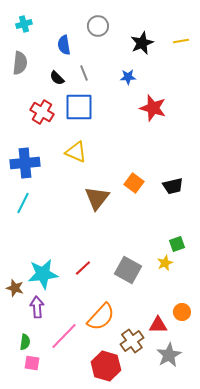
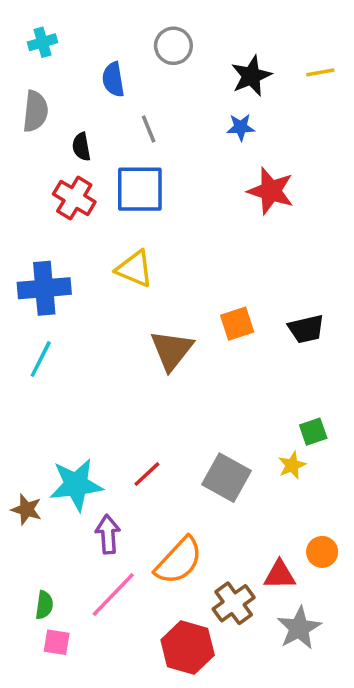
blue star: (128, 77) -> (241, 127), moved
black semicircle: (57, 78) -> (81, 147), moved, turned 35
orange square: (134, 183) -> (237, 324), turned 36
purple arrow: (37, 307) -> (108, 534), moved

